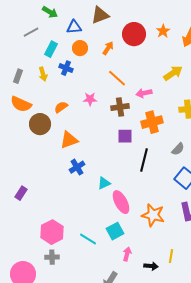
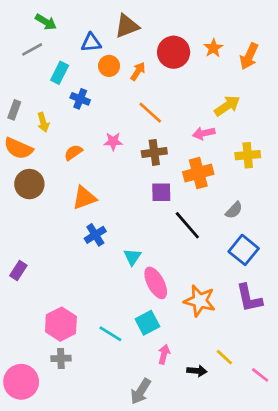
green arrow: (50, 12) -> (46, 22), moved
orange circle: (80, 48) -> (109, 66), moved
yellow arrow: (43, 74) -> (43, 122), moved
pink arrow: (144, 93) -> (204, 133), moved
brown circle: (40, 124) -> (29, 184), moved
black line: (144, 160) -> (187, 225), turned -55
cyan triangle: (104, 183) -> (132, 257), turned -32
yellow line: (171, 256) -> (224, 357), turned -56

